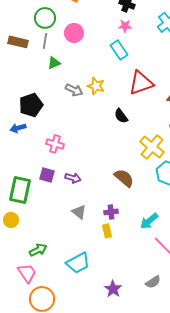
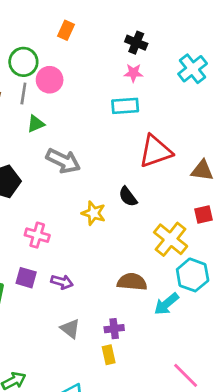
pink circle: (74, 33) -> (50, 80), moved
cyan rectangle: (119, 50) -> (125, 106), turned -60
yellow star: (96, 86) -> (94, 213), moved
gray arrow: (74, 90) -> (63, 161), size x1.4
brown semicircle: (124, 178) -> (132, 282), turned -35
cyan arrow: (149, 221) -> (166, 304), moved

